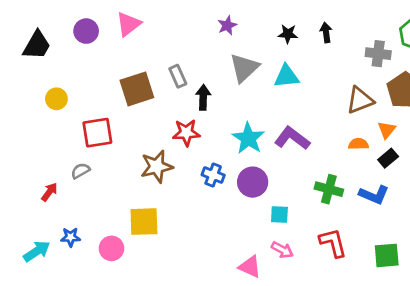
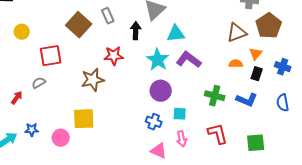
cyan triangle: (286, 76) -> (176, 34), moved
brown square: (137, 89) -> (79, 25), turned -30
black arrow: (203, 97) -> (136, 31), moved
black rectangle: (388, 158) -> (257, 74), turned -32
blue cross: (213, 175) -> (154, 122), moved
pink arrow: (282, 250) -> (182, 139), turned 49

